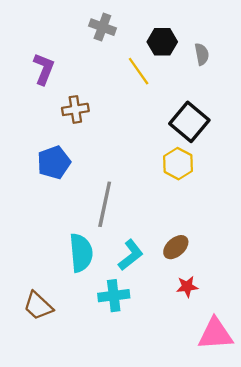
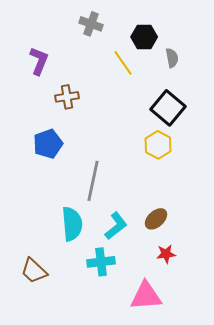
gray semicircle: (202, 54) -> (172, 58), moved
pink triangle: (215, 334) -> (146, 296), moved

